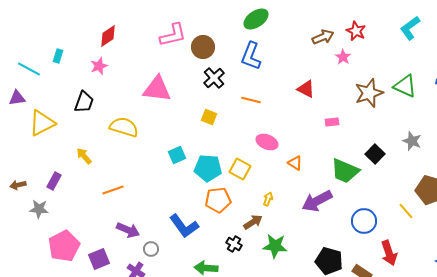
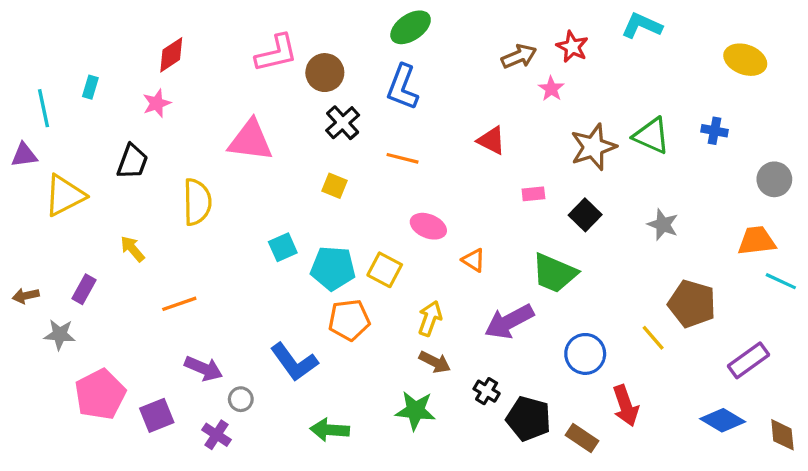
cyan L-shape: (410, 28) -> (642, 26), moved, turned 60
cyan line: (29, 69) -> (44, 108), turned 50
yellow semicircle: (124, 127) -> (197, 202), turned 72
black square: (375, 154) -> (585, 215), moved
yellow arrow: (268, 199) -> (430, 318), size x1.5
brown arrow: (253, 222) -> (435, 362), moved, turned 60
black cross: (234, 244) -> (487, 391), moved
green star: (275, 246) -> (415, 411), moved

